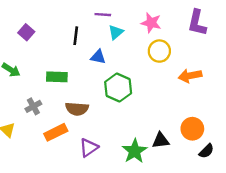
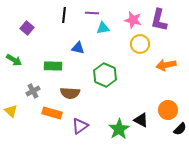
purple L-shape: (197, 23) -> (159, 20), moved
cyan triangle: (116, 32) -> (103, 28), turned 32
black line: (76, 36) -> (64, 15), moved
blue triangle: (98, 57) -> (78, 48), moved
orange rectangle: (56, 132) -> (52, 113), turned 42
black triangle: (161, 141) -> (141, 120), turned 35

